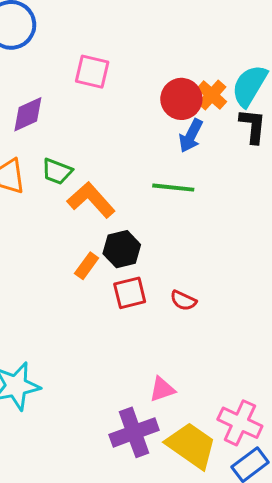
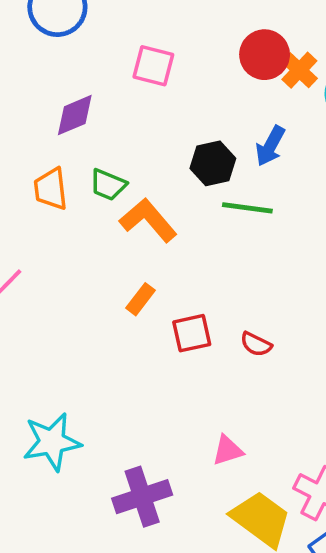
orange cross: (212, 95) -> (299, 70), moved
red circle: (181, 99) -> (265, 55), moved
black hexagon: (122, 249) -> (213, 163), moved
purple cross: (134, 432) -> (142, 497), moved

